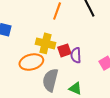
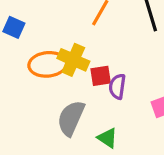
orange ellipse: (31, 62) -> (48, 64), moved

